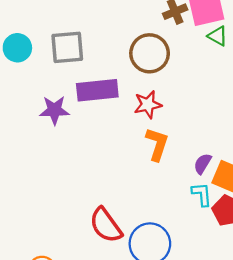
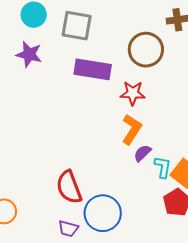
purple star: (54, 110) -> (29, 54), moved
purple semicircle: (203, 164) -> (142, 153), moved
cyan L-shape: (202, 194) -> (163, 167), moved

